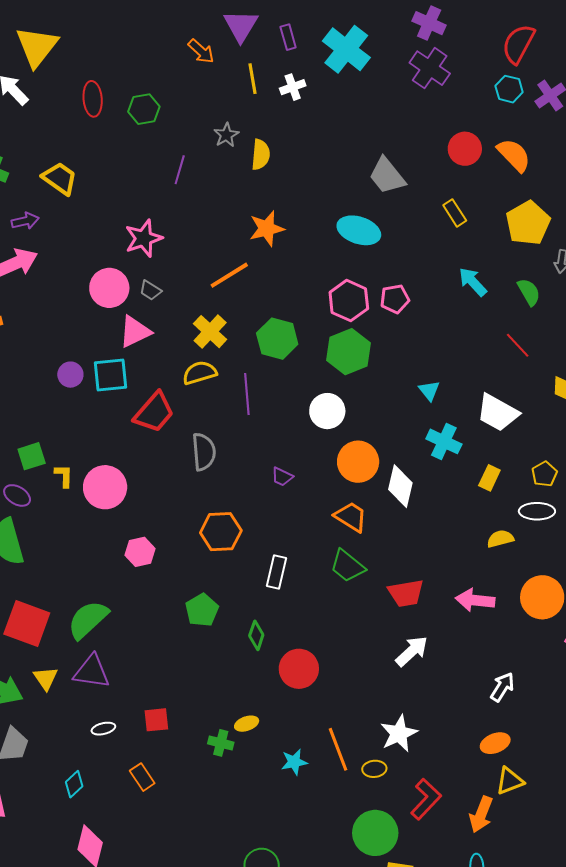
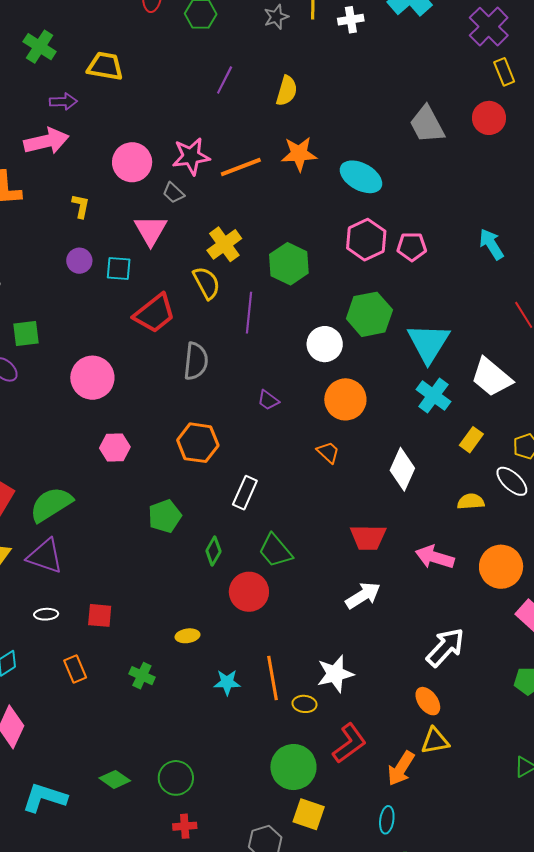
gray star: (226, 135) -> (276, 17), moved
red circle: (465, 149) -> (489, 118), moved
yellow semicircle: (261, 155) -> (287, 91), moved
yellow trapezoid: (60, 178) -> (105, 66), turned -36
yellow rectangle: (455, 213) -> (504, 72), moved
cyan ellipse: (359, 230) -> (361, 177), moved
pink star: (144, 238) -> (191, 156), moved
orange line: (229, 275) -> (241, 167), moved
pink circle: (109, 288) -> (132, 162), moved
pink triangle: (135, 332) -> (151, 230), turned -45
green hexagon: (348, 352) -> (369, 314), moved
yellow semicircle: (200, 373) -> (206, 283), turned 68
cyan square: (110, 375) -> (119, 269), size x0.7
cyan triangle: (429, 391) -> (428, 343), size x2.0
yellow L-shape: (64, 476) -> (81, 206), moved
white diamond: (400, 486) -> (402, 469), moved
white ellipse: (537, 511) -> (512, 481), turned 32
orange trapezoid: (351, 517) -> (328, 452), size x0.7
green trapezoid: (347, 566) -> (275, 551), moved
white arrow: (502, 687) -> (445, 647), size x1.4
green cross: (221, 743) -> (142, 676), moved
orange ellipse: (495, 743) -> (428, 701), turned 64

